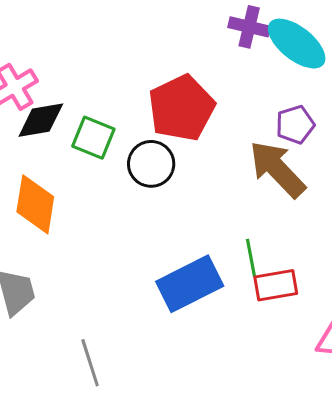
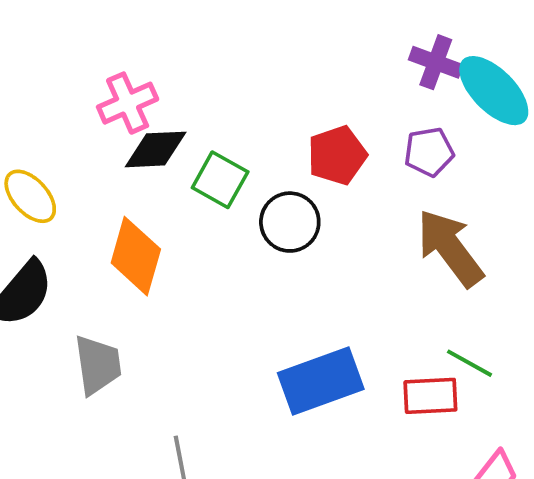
red pentagon: (182, 108) -> (337, 155), size x0.7
purple pentagon: (295, 125) -> (429, 152), moved
green line: (251, 258) -> (469, 363), moved, turned -57

